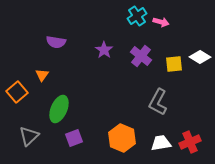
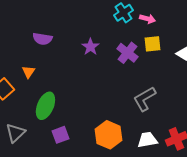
yellow square: (174, 64) -> (152, 44), moved
gray L-shape: (158, 102) -> (144, 99), turned 32

